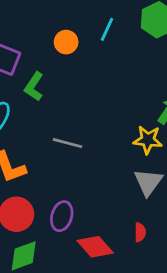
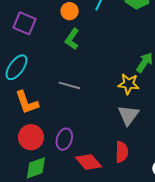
green L-shape: (34, 87) -> (72, 39), moved
red semicircle: (140, 232) -> (122, 152), size x1.5

